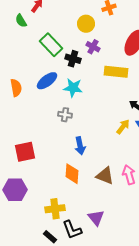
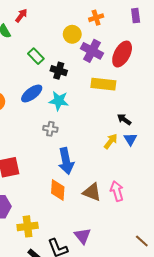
green rectangle: (51, 45) -> (36, 56), size x0.7
purple cross: (93, 47) -> (92, 51), moved, size x1.5
blue arrow: (80, 146) -> (66, 161), size x1.4
yellow cross: (55, 209) -> (28, 226), moved

